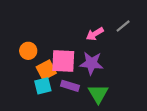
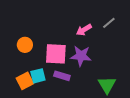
orange square: (46, 70) -> (25, 81), moved
green triangle: (98, 94) -> (107, 85), moved

